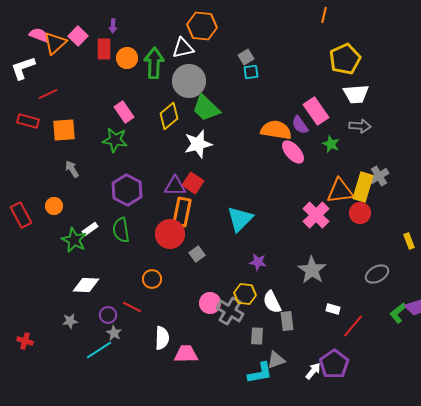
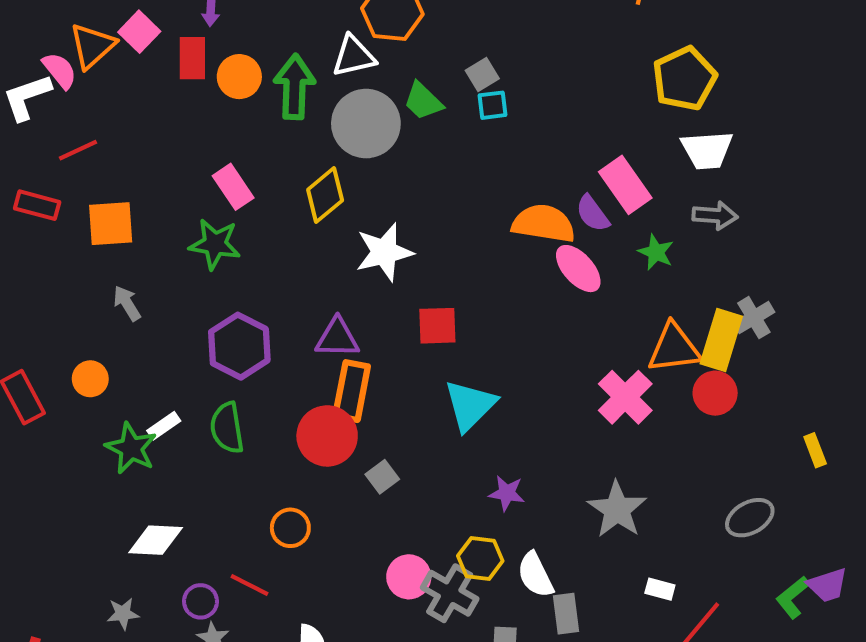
pink semicircle: (39, 35) -> (60, 70), moved, turned 30
green trapezoid: (206, 108) -> (423, 101), moved, size x0.7
red square: (193, 183) -> (437, 326), moved, turned -35

